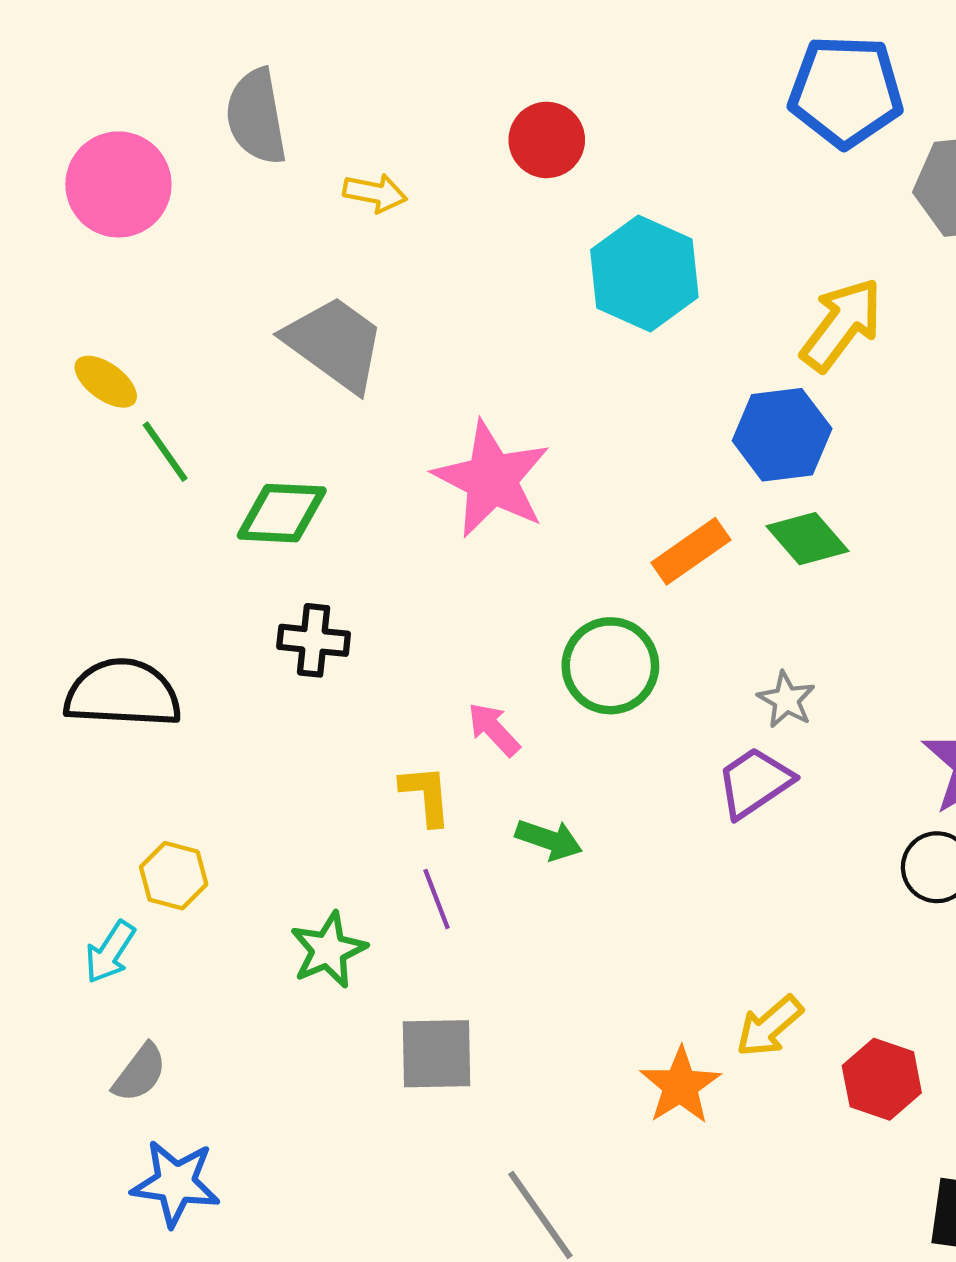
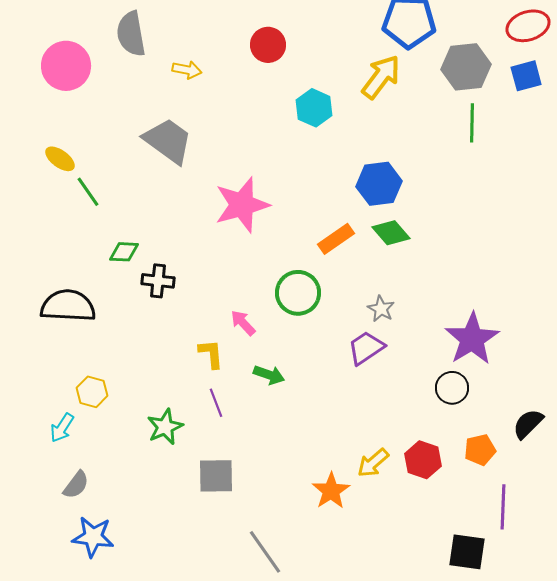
cyan hexagon: (644, 274) -> (314, 108), size x0.7
yellow arrow: (841, 324) -> (381, 77), moved
pink star: (492, 479) -> (242, 205), turned 30
green diamond: (282, 513) -> (124, 252), moved, size x0.7
red hexagon: (882, 1079) -> (423, 460), moved

